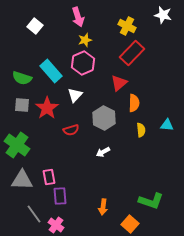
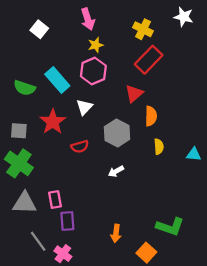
gray square: (22, 105) -> (19, 131), moved
cyan triangle: (167, 125) -> (194, 154), moved

